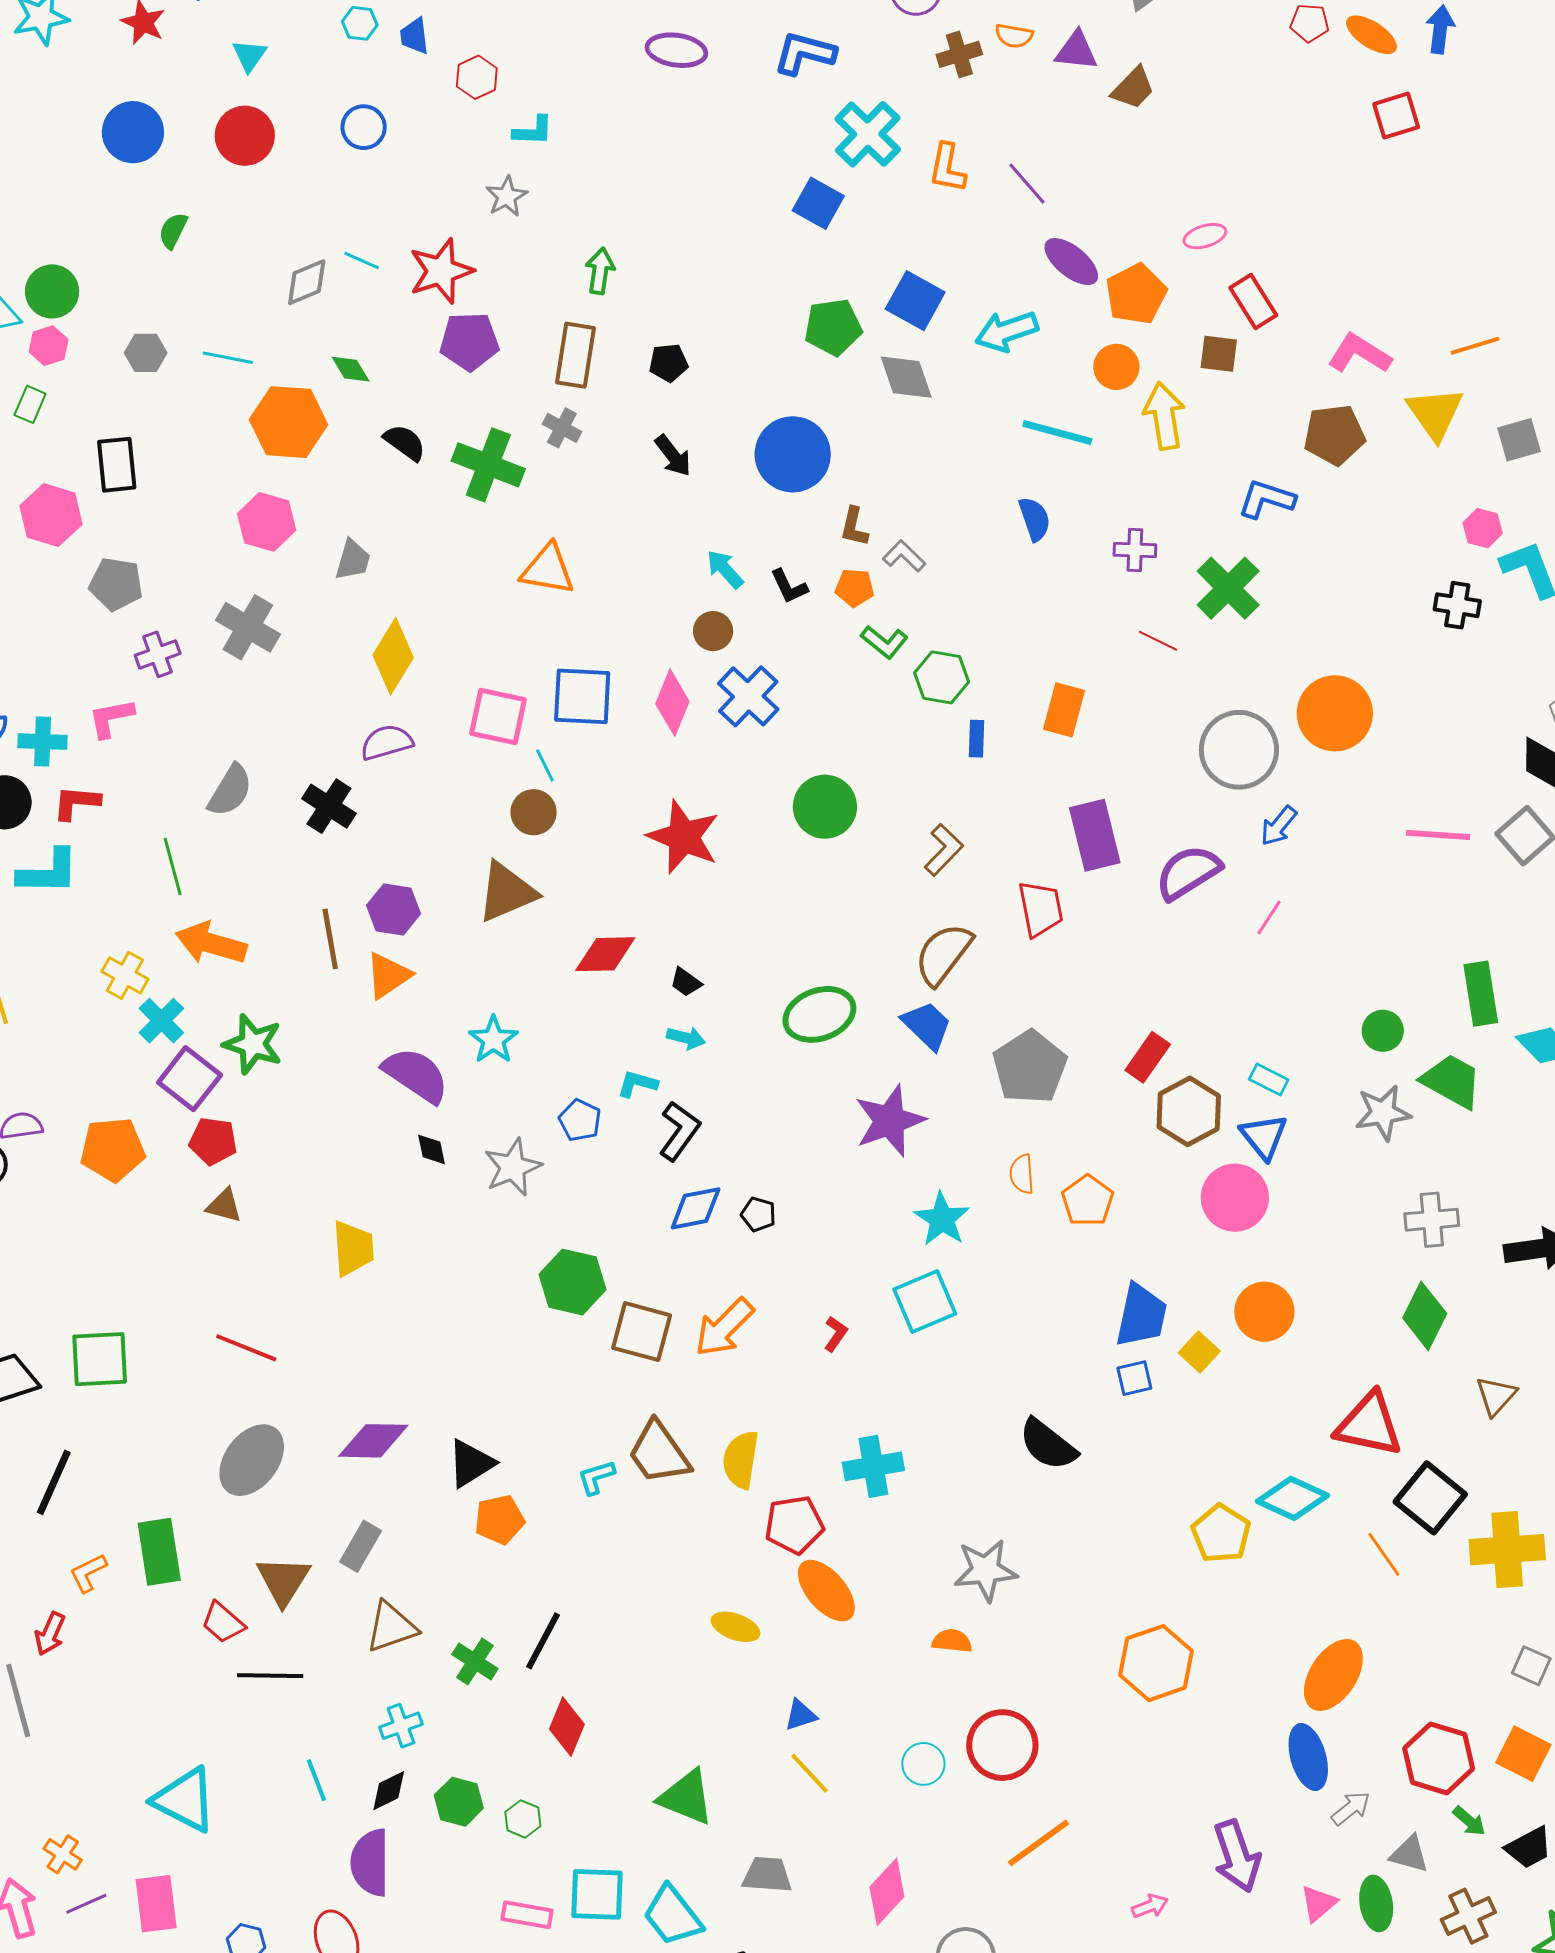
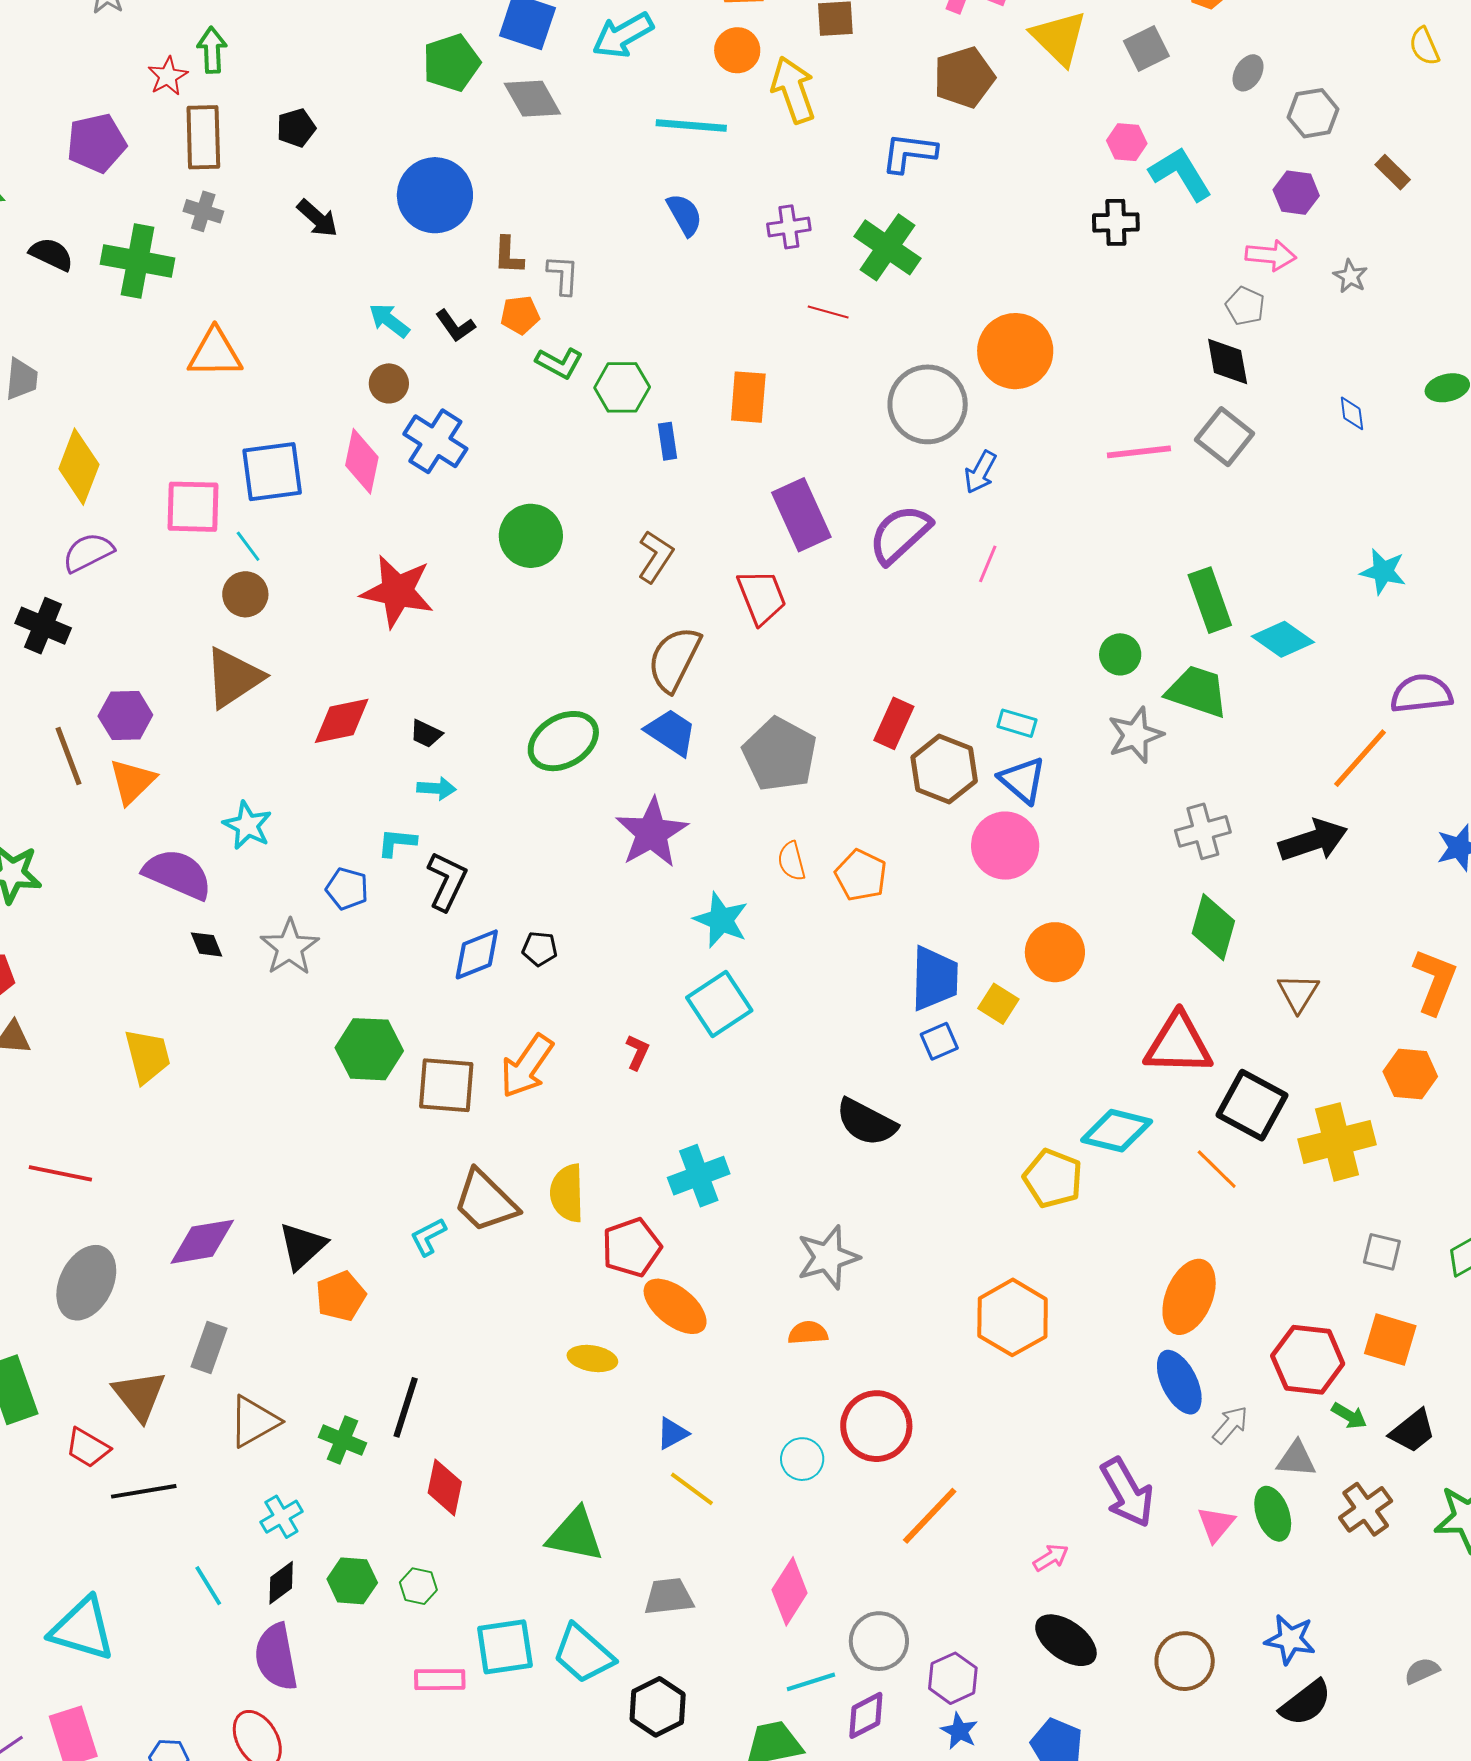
red star: (441, 271) -> (168, 76), moved, size x0.6
gray L-shape: (904, 556) -> (563, 275), turned 60

